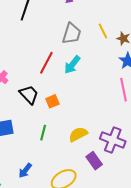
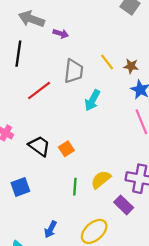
red line: (46, 63) -> (39, 90), moved, turned 35
cyan arrow: (72, 65) -> (92, 100), moved
green line: (43, 133) -> (75, 187), moved

